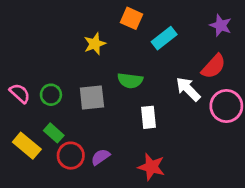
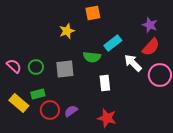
orange square: (132, 18) -> (93, 13), turned -35
purple star: (221, 25) -> (150, 25), moved
cyan rectangle: (164, 38) -> (113, 43), moved
green rectangle: (54, 133) -> (38, 94), turned -56

